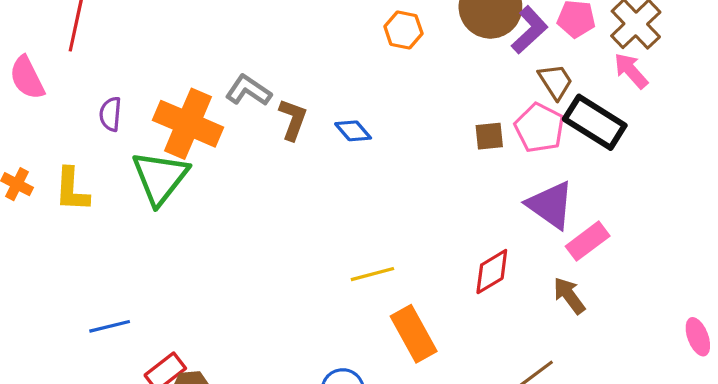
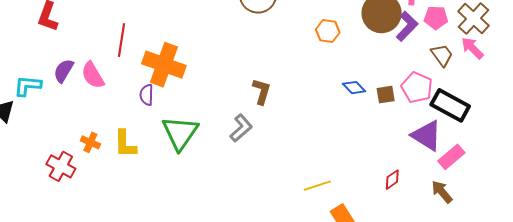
brown trapezoid: (555, 82) -> (442, 55), moved
gray L-shape: (248, 90) -> (241, 128), moved, turned 108
black rectangle: (595, 122) -> (450, 105), moved
orange cross: (188, 124) -> (164, 65), moved
blue diamond: (353, 131) -> (354, 88), moved
red diamond: (492, 272) -> (392, 180), size x0.7

